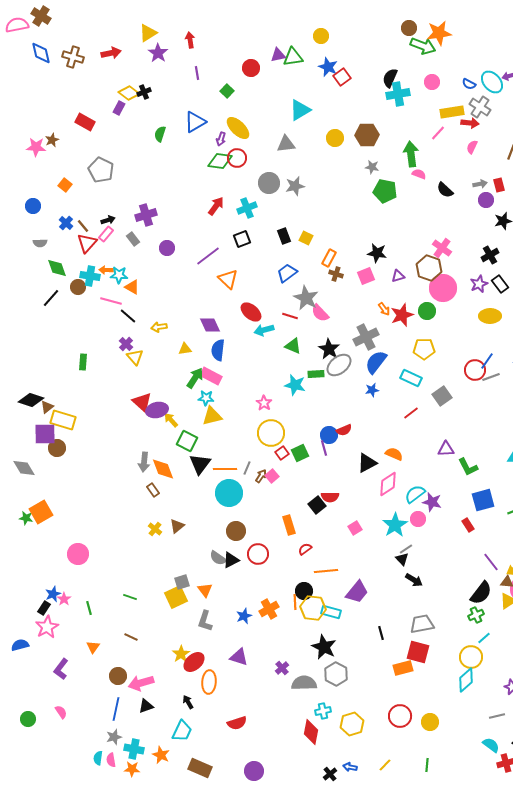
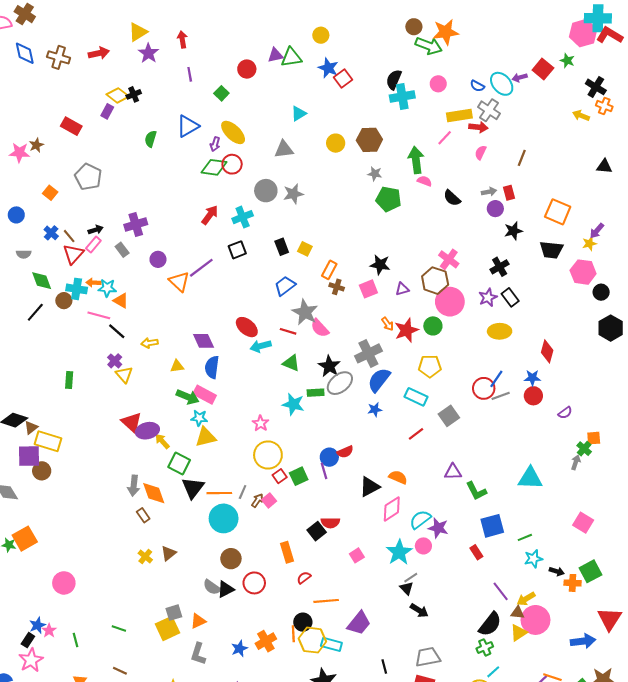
cyan triangle: (300, 110) -> (299, 113), size x0.7
orange triangle: (228, 279) -> (179, 282), moved
green arrow: (195, 378) -> (188, 397), turned 80
orange triangle: (205, 590) -> (198, 621), turned 42

